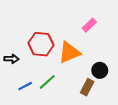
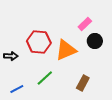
black circle: (100, 70) -> (95, 41), moved
blue line: (25, 86) -> (17, 89), moved

